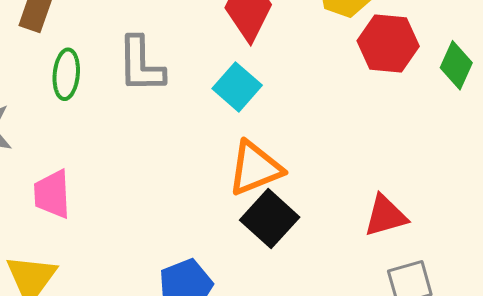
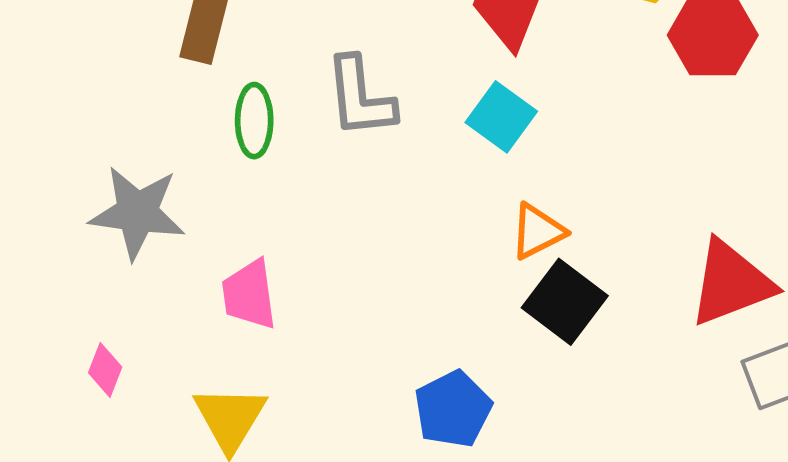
orange triangle: (255, 168) -> (537, 231), size x0.7
red triangle: (386, 216) -> (731, 283), size x1.4

